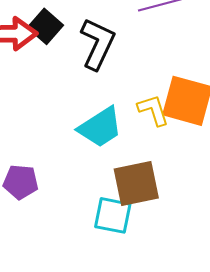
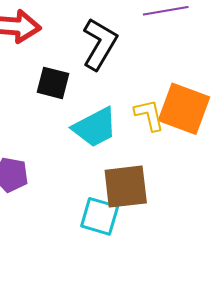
black square: (45, 26) -> (53, 83), moved, turned -32

